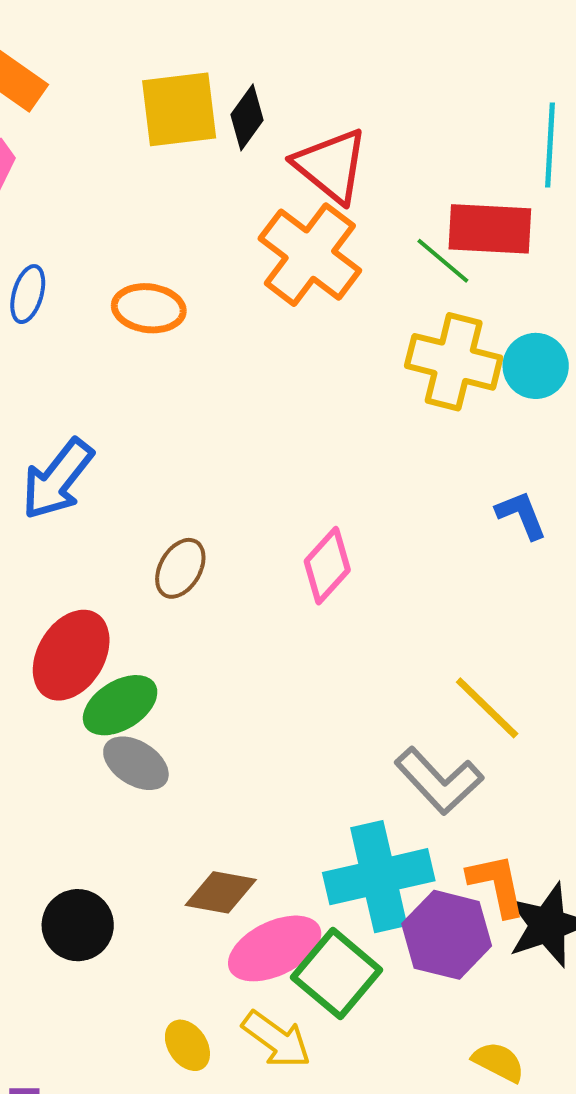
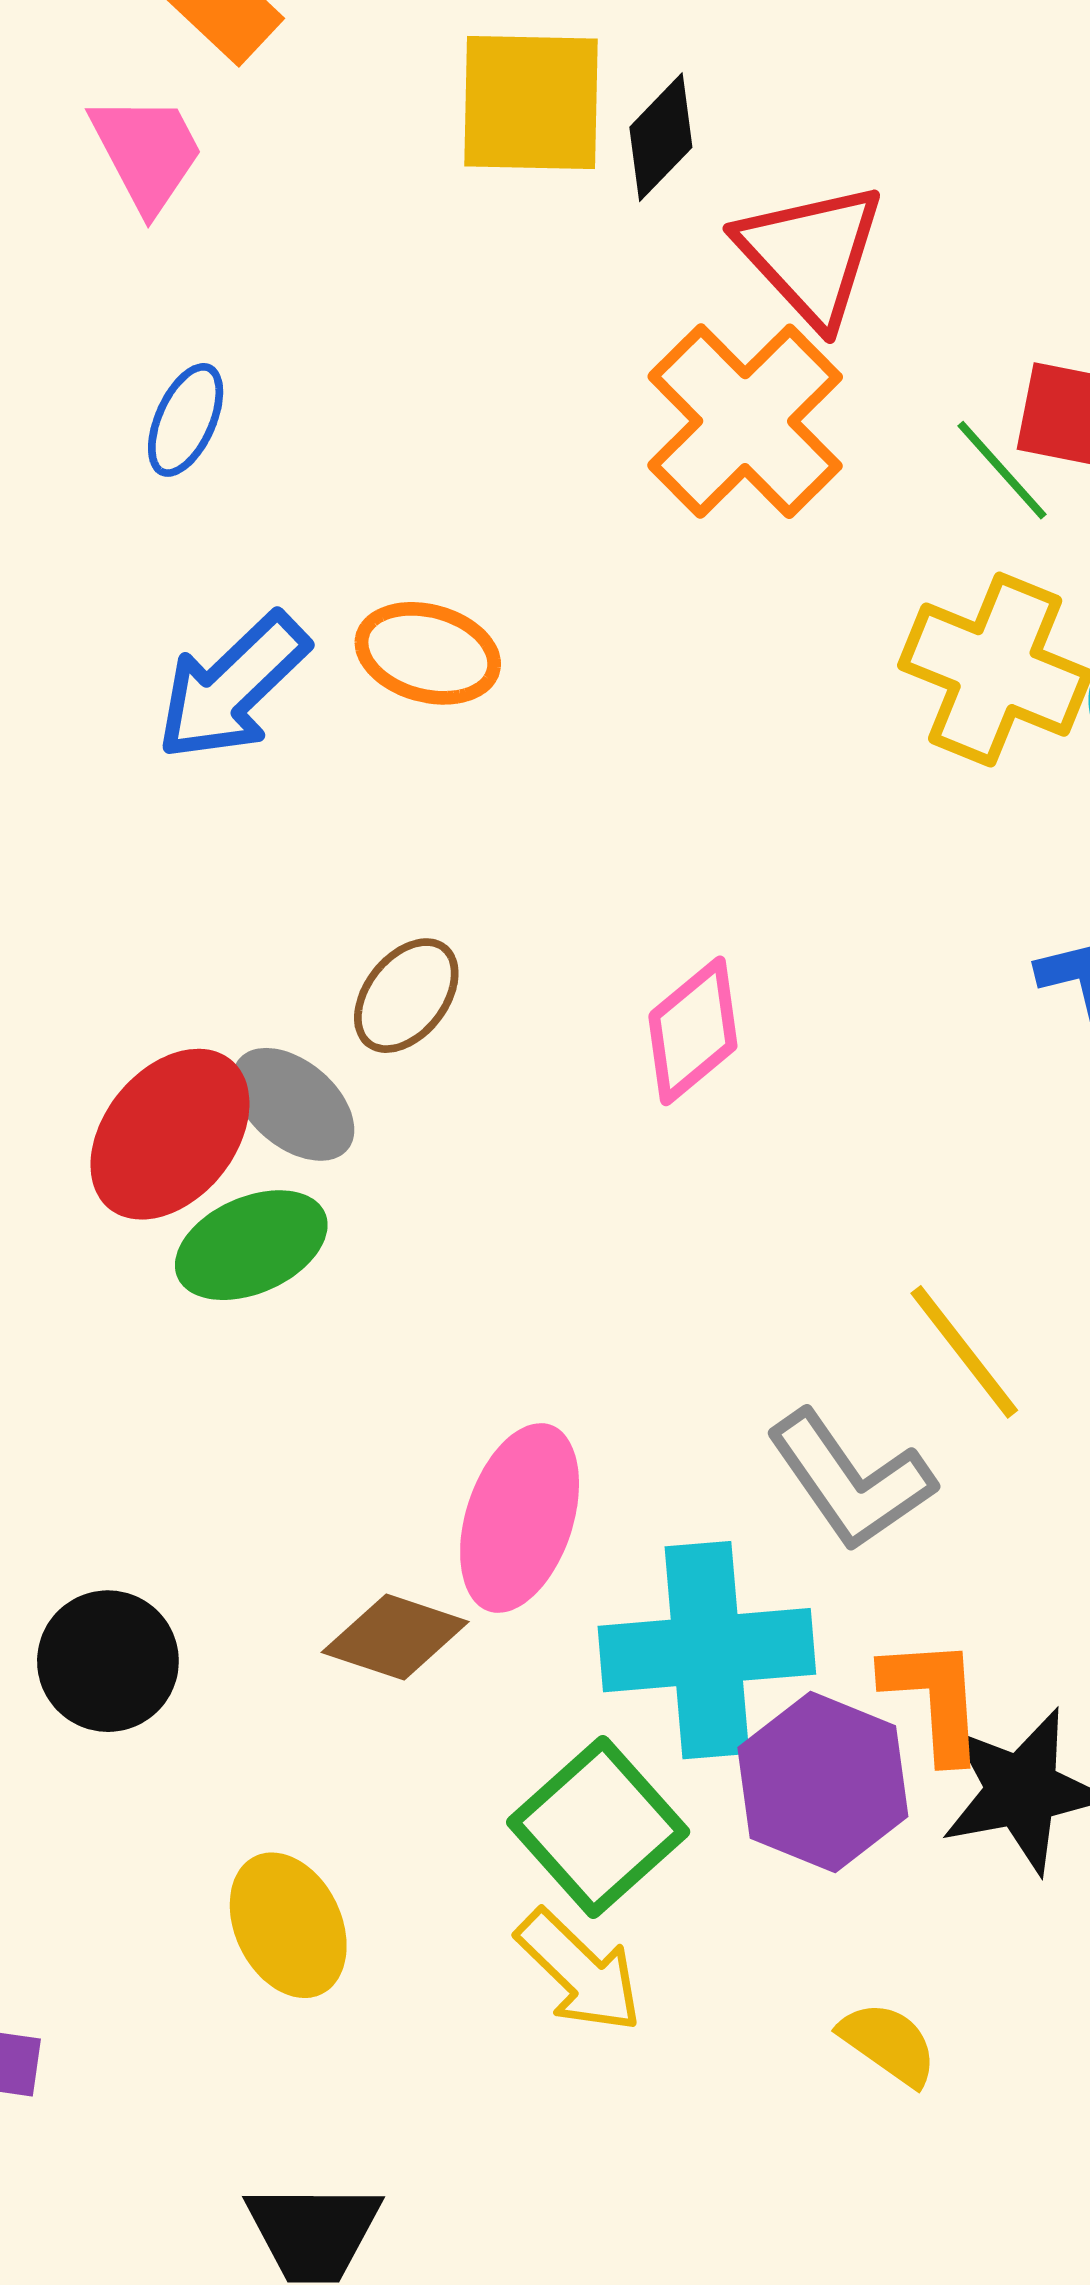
orange ellipse: (149, 308) -> (428, 653), moved
blue arrow: (57, 479) -> (232, 687), moved
gray ellipse: (136, 763) -> (293, 1104), moved
pink ellipse: (275, 948) -> (520, 1518), moved, turned -54
yellow arrow: (276, 1039) -> (579, 1971), moved
yellow ellipse: (187, 1045) -> (288, 1925), size x1.4

